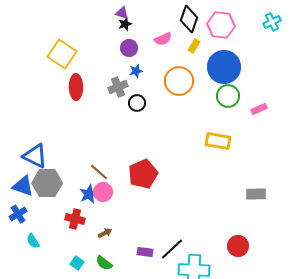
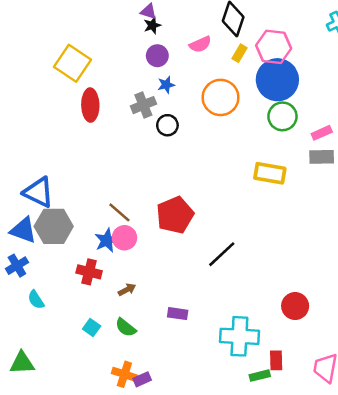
pink hexagon: (221, 25) -> (274, 47), moved
gray rectangle: (256, 194) -> (322, 157), moved
black line: (172, 249) -> (222, 254), moved

